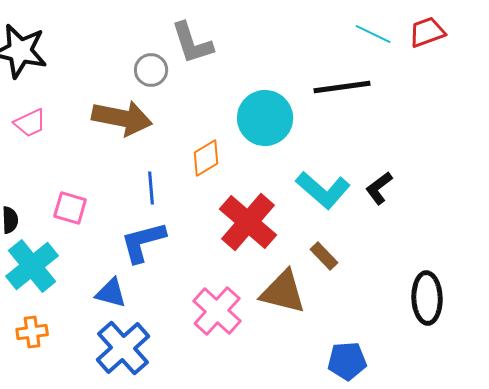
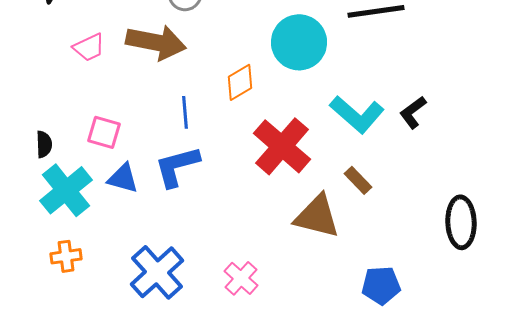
pink trapezoid: (30, 123) -> (89, 47), moved
blue triangle: (111, 293) -> (123, 178), moved
pink cross: (217, 311) -> (241, 278), moved, size x0.7

